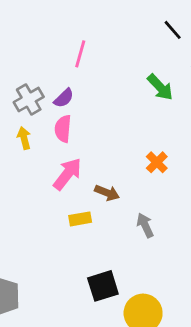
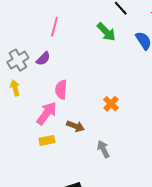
green arrow: (160, 87) -> (106, 32), moved
pink semicircle: (63, 129) -> (61, 90), moved
yellow rectangle: (80, 219) -> (47, 140), moved

